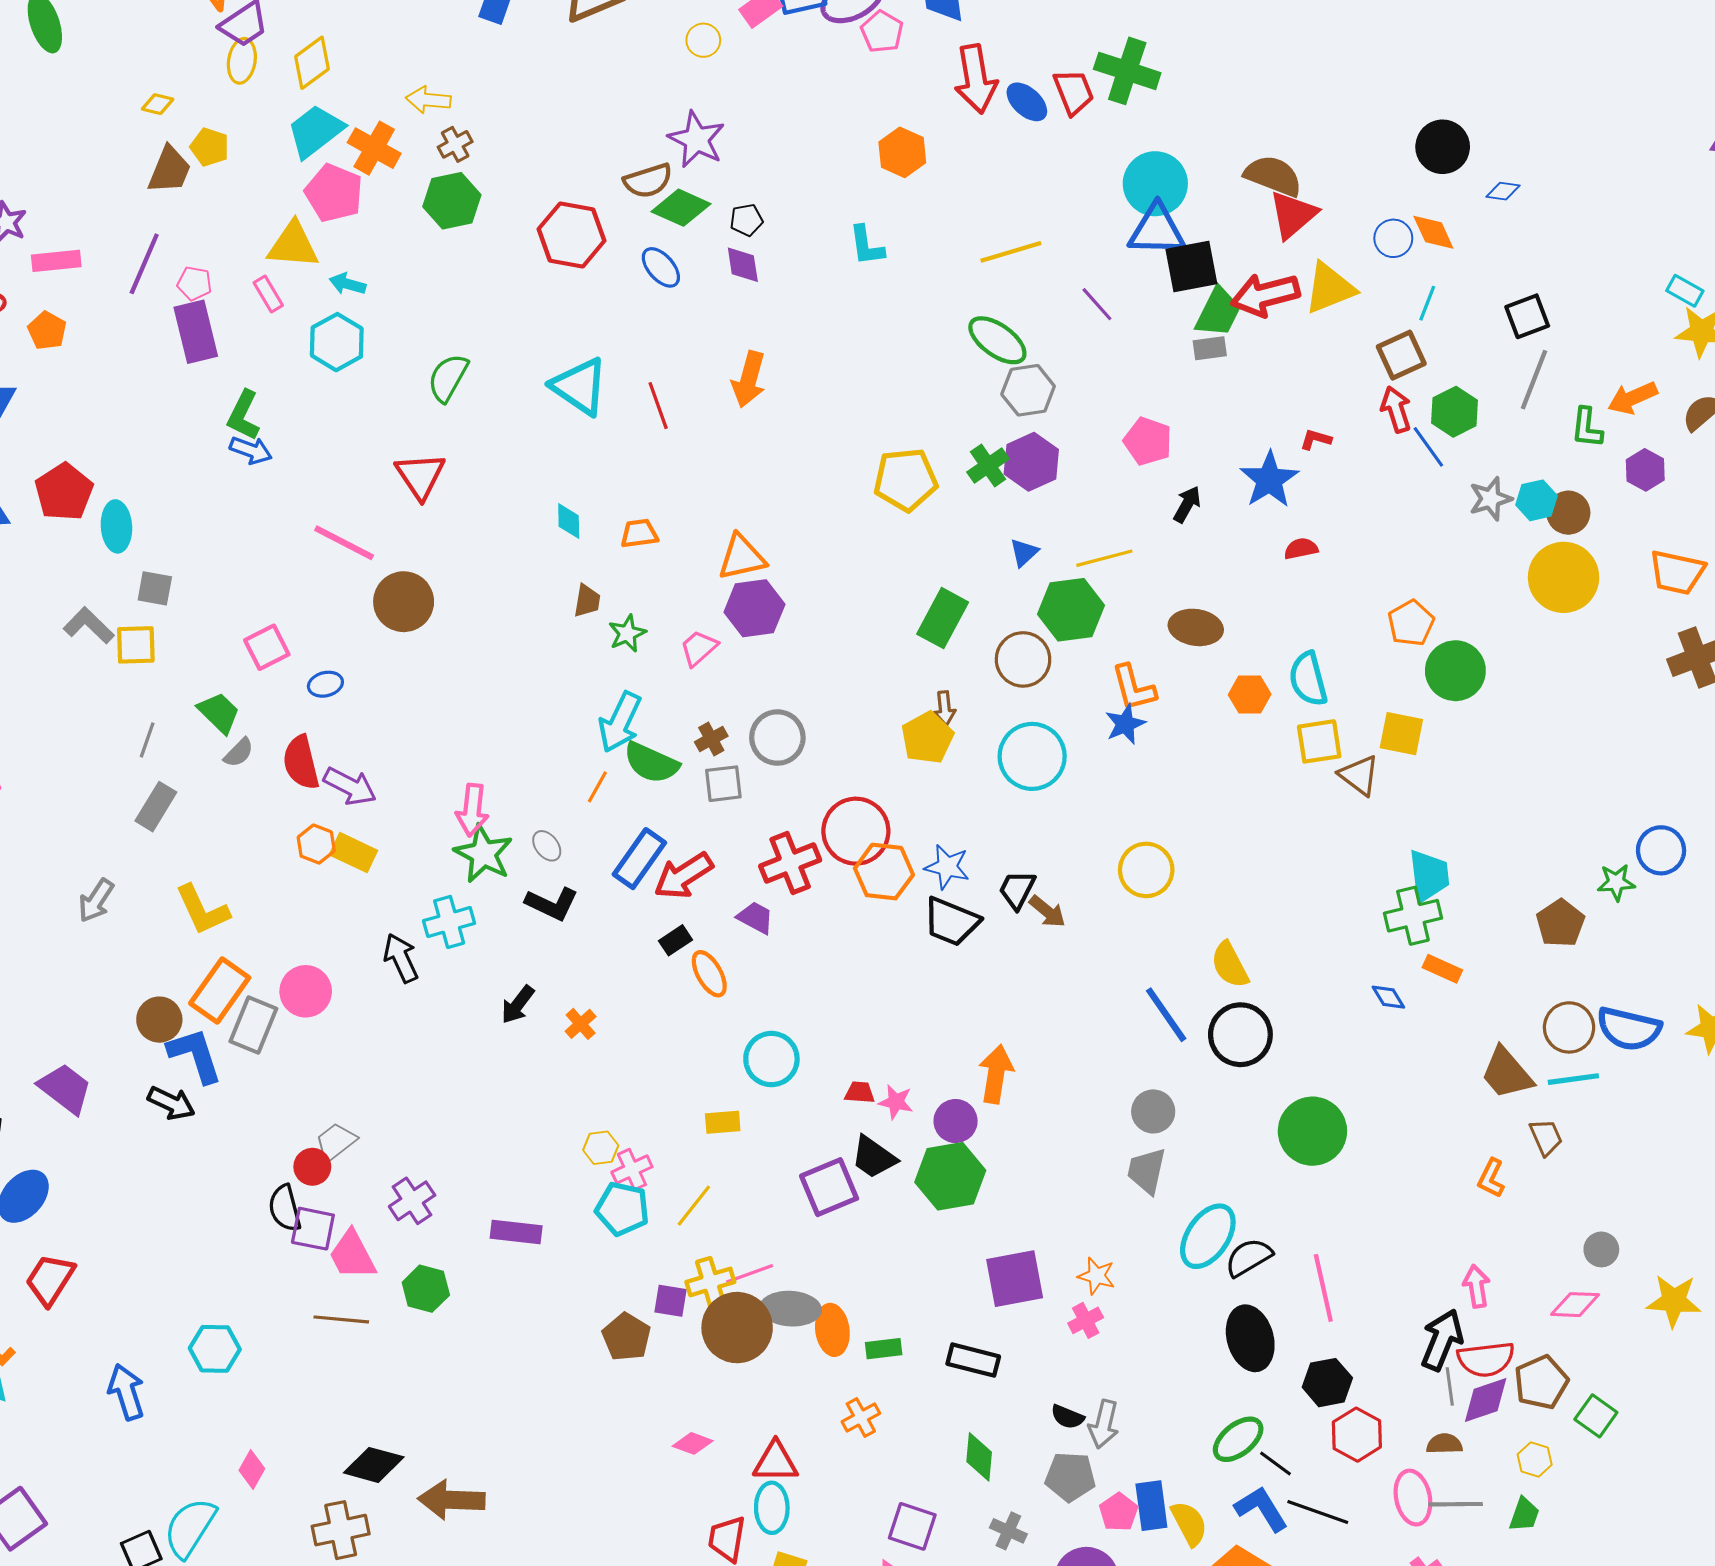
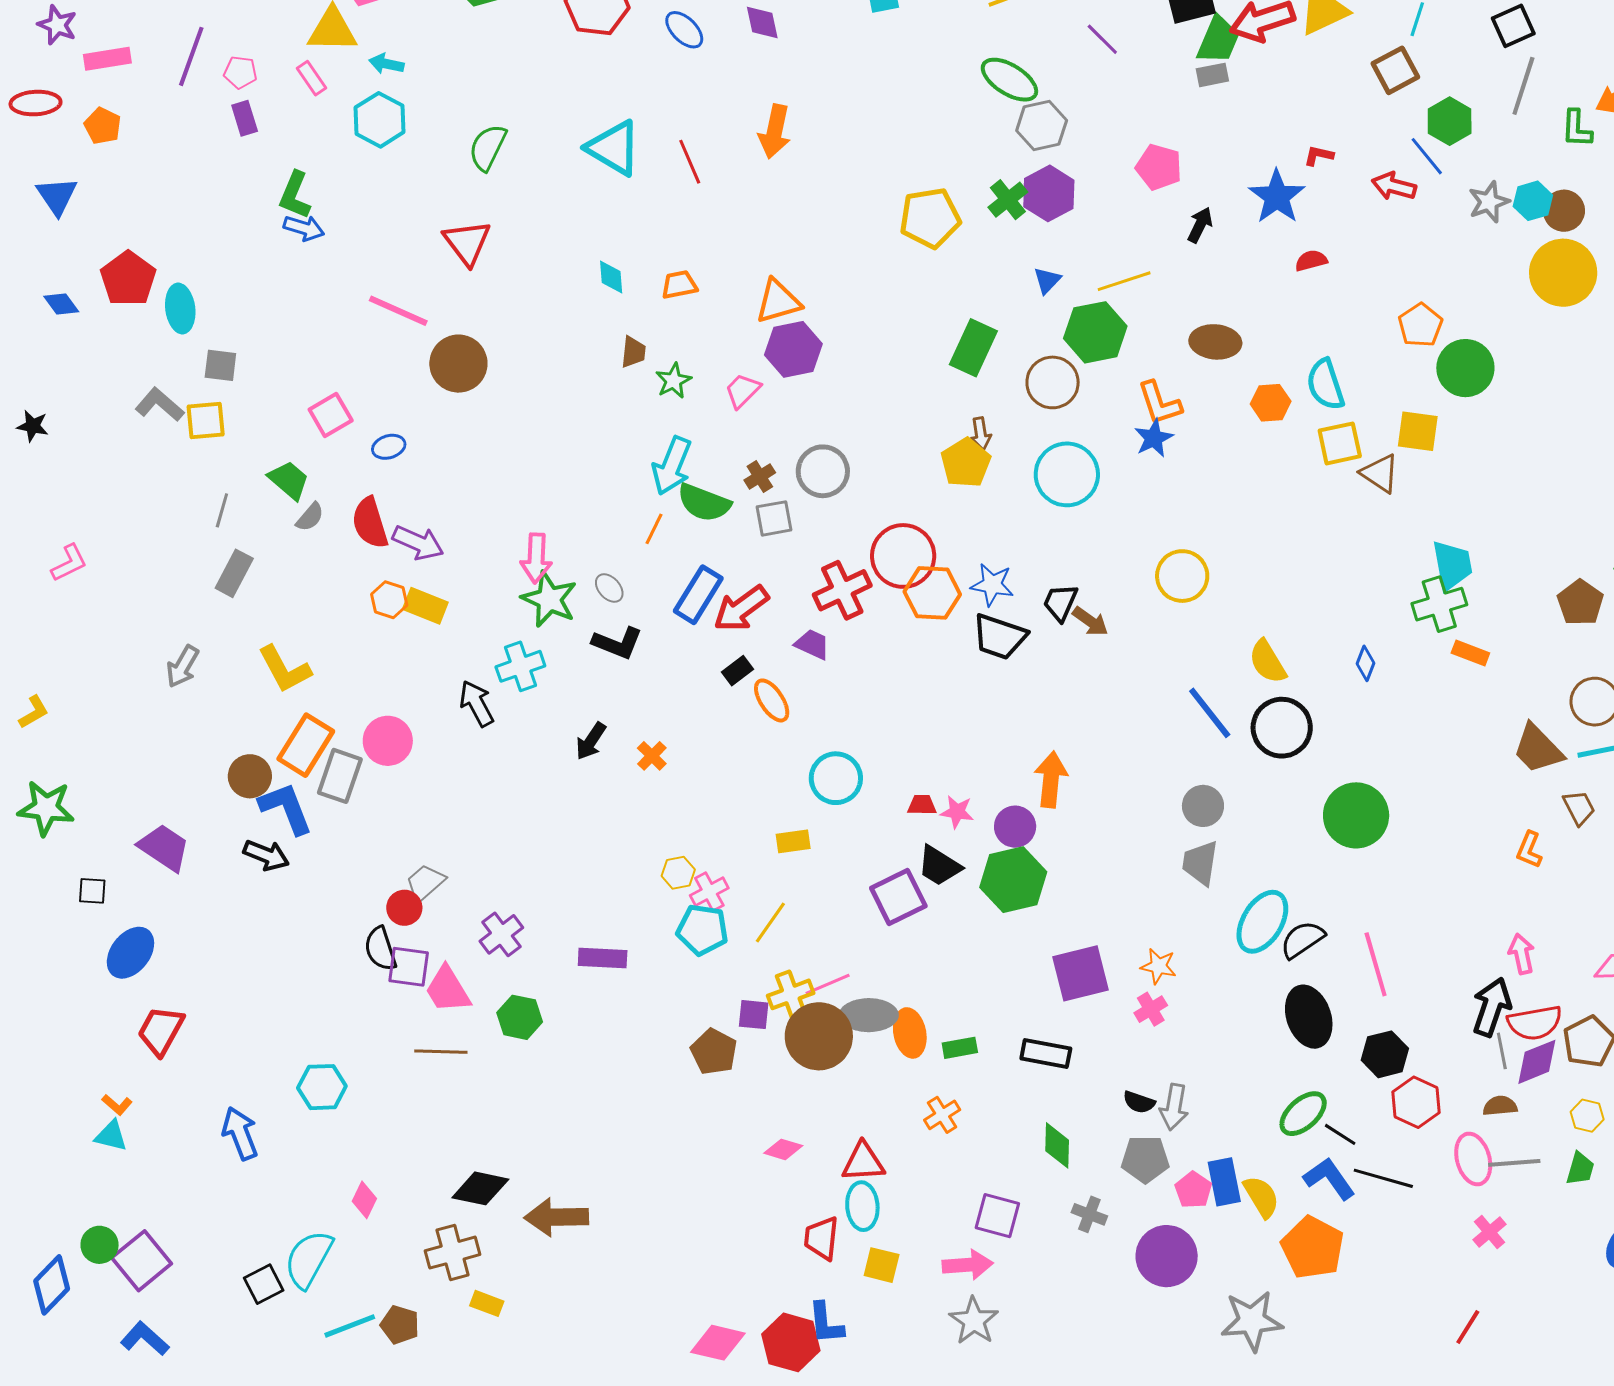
purple rectangle: (196, 332) -> (245, 118), size x0.6
red arrow: (1396, 409) -> (1394, 186), moved, turned -54
blue diamond: (1388, 997) -> (1365, 663), moved, turned 56

